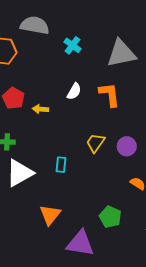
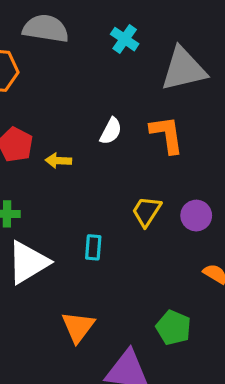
cyan cross: (72, 45) -> (125, 39), moved

